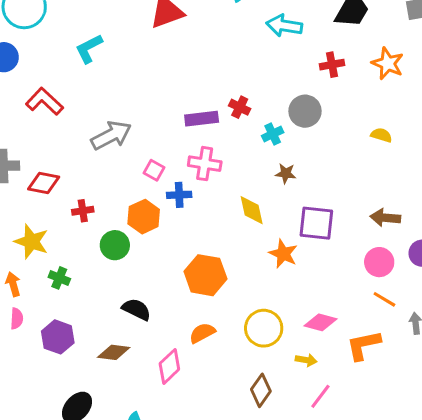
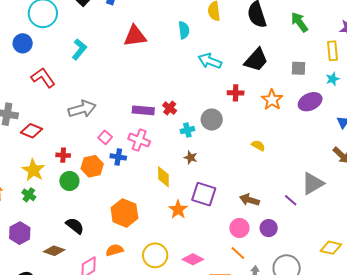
cyan L-shape: (89, 49) -> (79, 49), turned 145
red cross: (83, 211) -> (63, 155), moved
yellow star: (31, 242) -> (33, 170), moved

